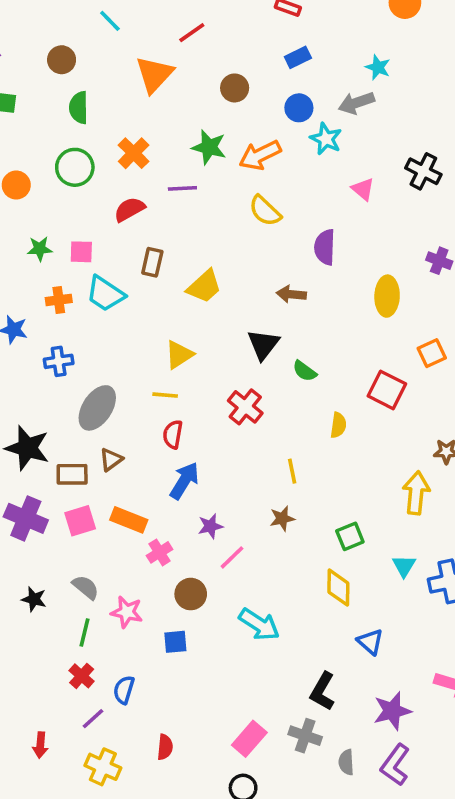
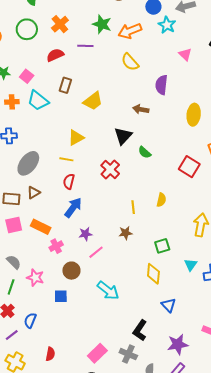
pink square: (81, 252) -> (27, 76), turned 32
yellow semicircle: (338, 425) -> (161, 200), moved

